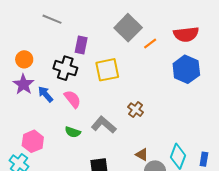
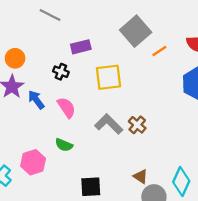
purple rectangle: (81, 45) -> (81, 47), turned 60
black cross: (65, 68) -> (61, 72), size x0.6
gray L-shape: (104, 125) -> (109, 124), moved
pink hexagon: (33, 141) -> (33, 162), moved

